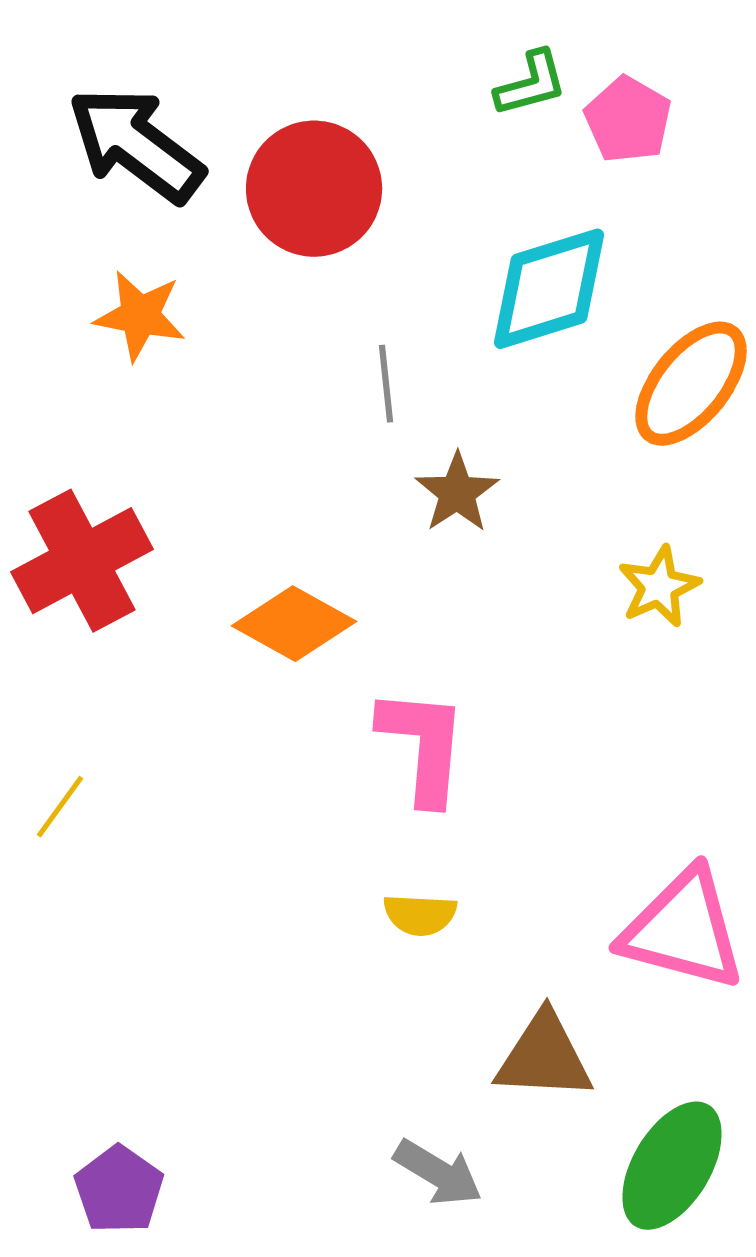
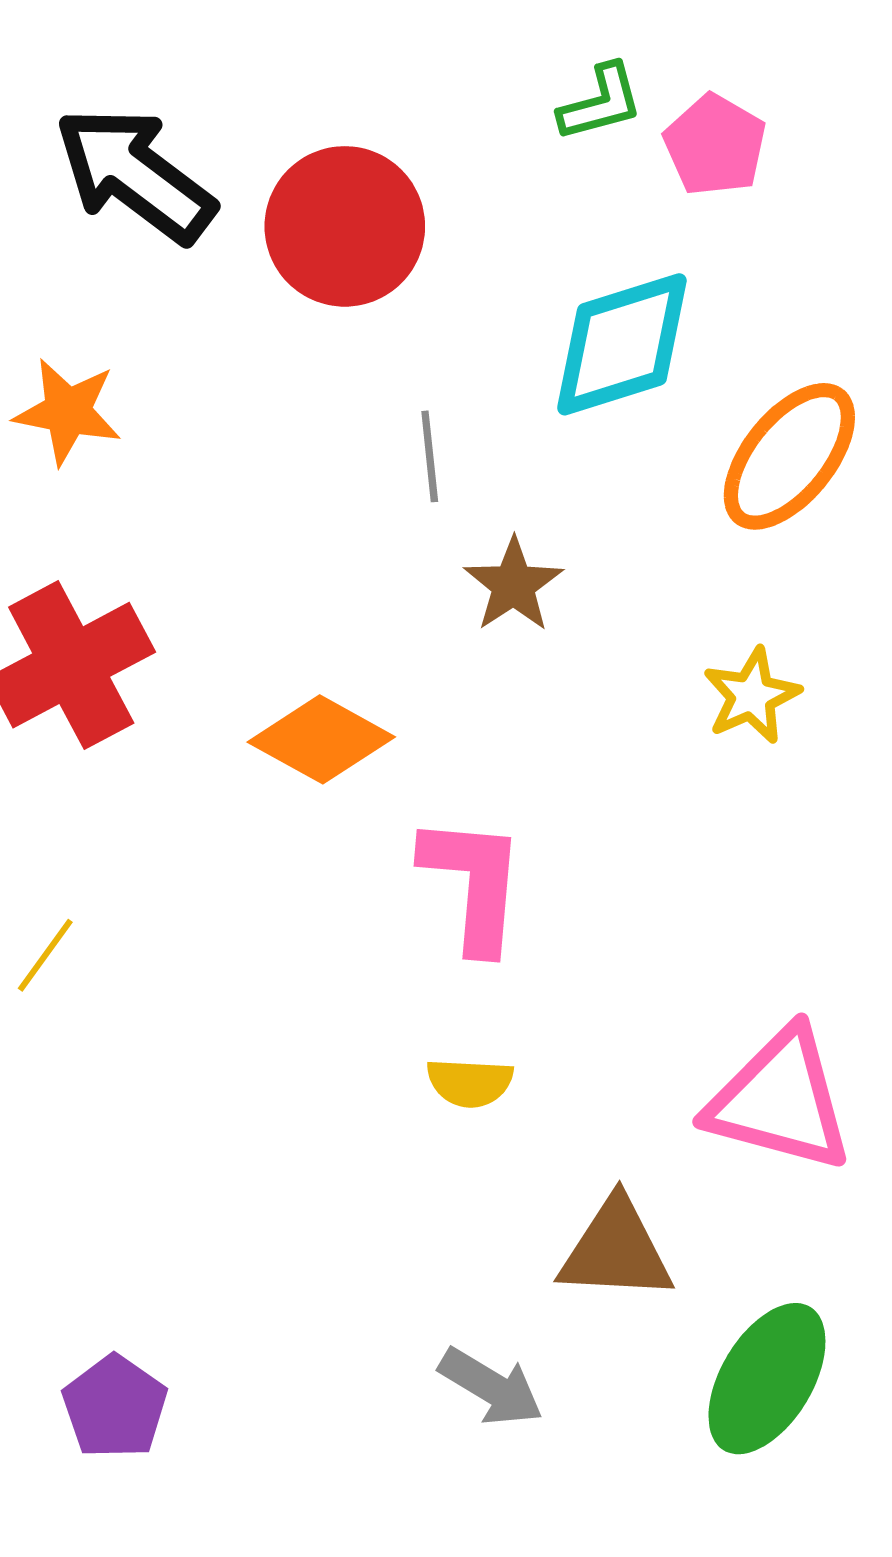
orange star: (140, 316) -> (68, 412), moved

